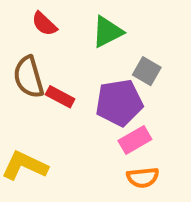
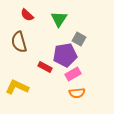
green triangle: (107, 32) -> (59, 19), turned -30
red rectangle: (60, 97) -> (45, 67), moved

